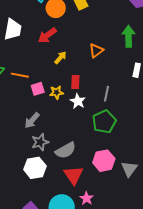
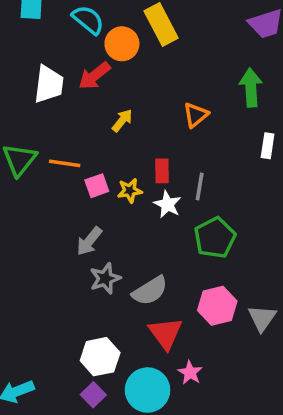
red arrow: (47, 35) -> (94, 76), moved
yellow arrow: (60, 58) -> (122, 121), moved
gray line: (107, 94) -> (200, 187), moved
white hexagon: (35, 168) -> (100, 357), moved

